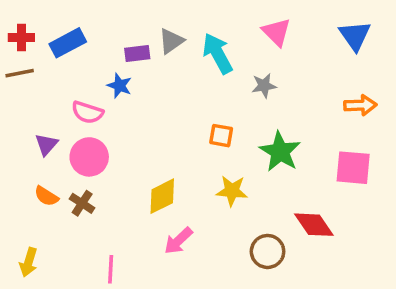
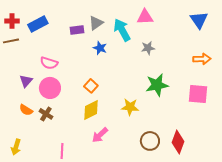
pink triangle: (276, 32) -> (145, 17), moved, turned -48
blue star: (119, 86) -> (100, 48), moved
orange square: (221, 136) -> (91, 86), moved, turned 32
green star: (280, 152) -> (157, 85), turned 30
red diamond: (314, 225) -> (178, 142), moved, turned 55

